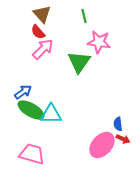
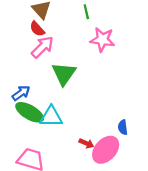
green triangle: (79, 62) -> (64, 74), moved
red arrow: (123, 139) -> (86, 143), moved

